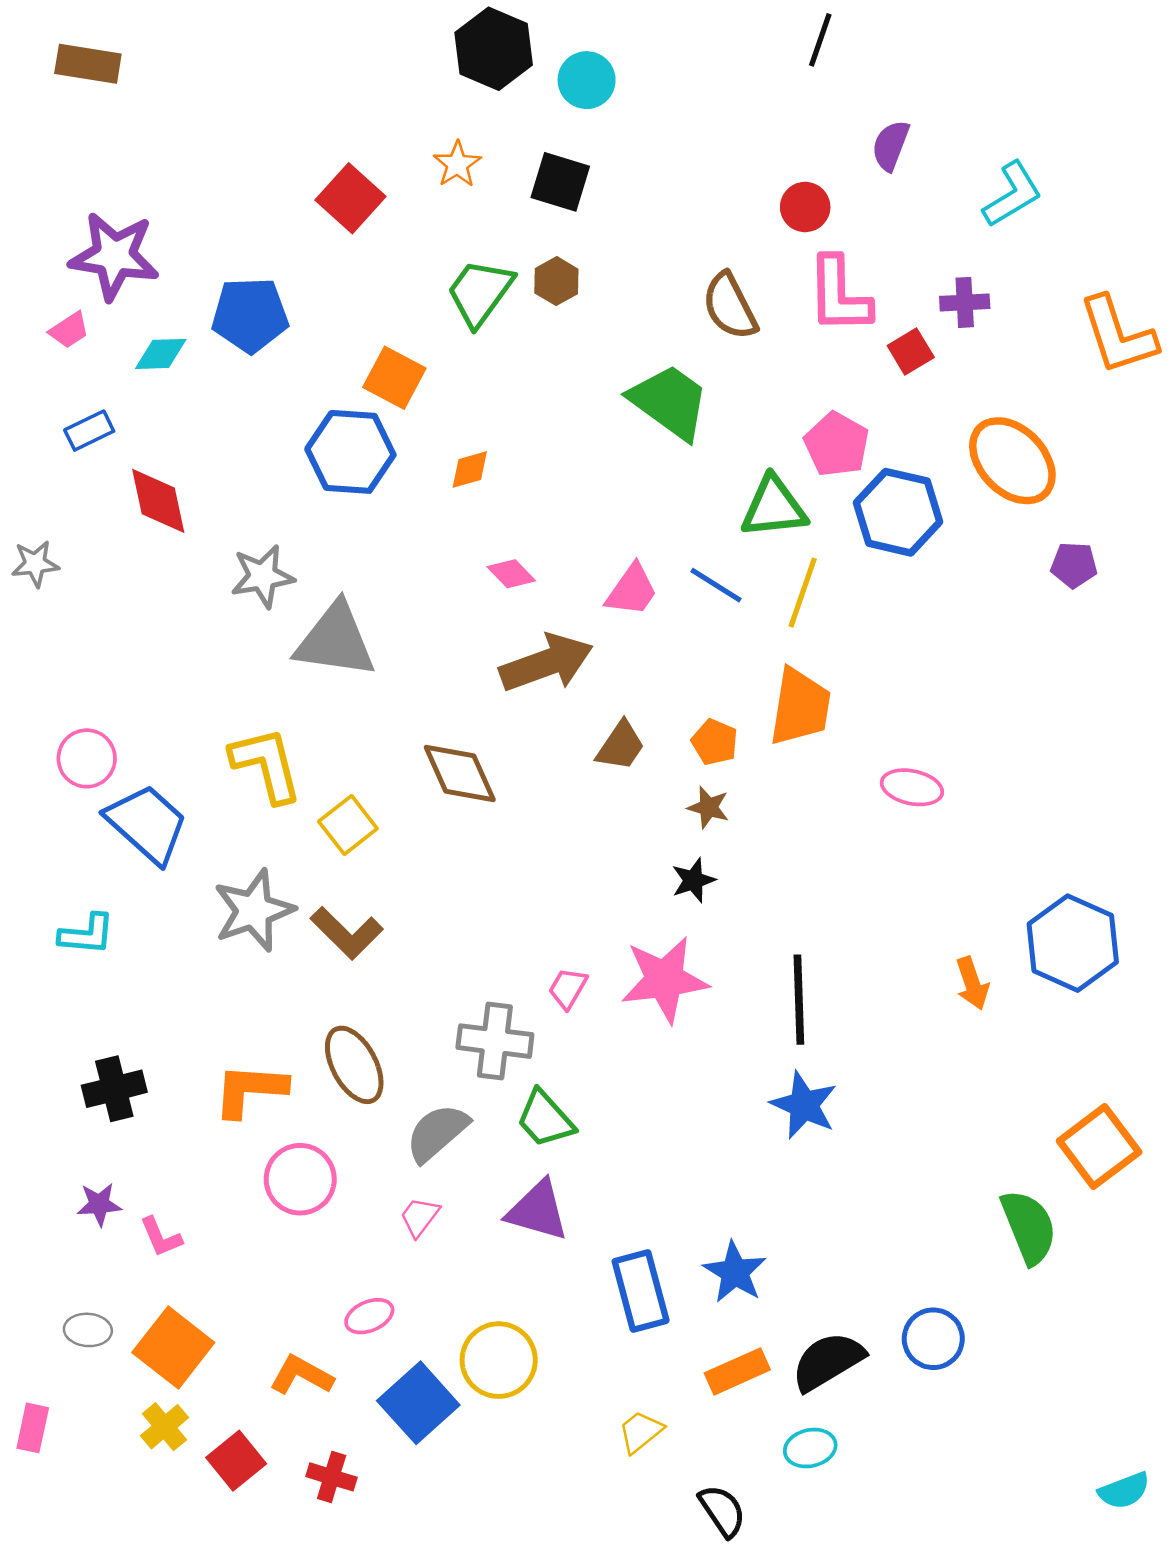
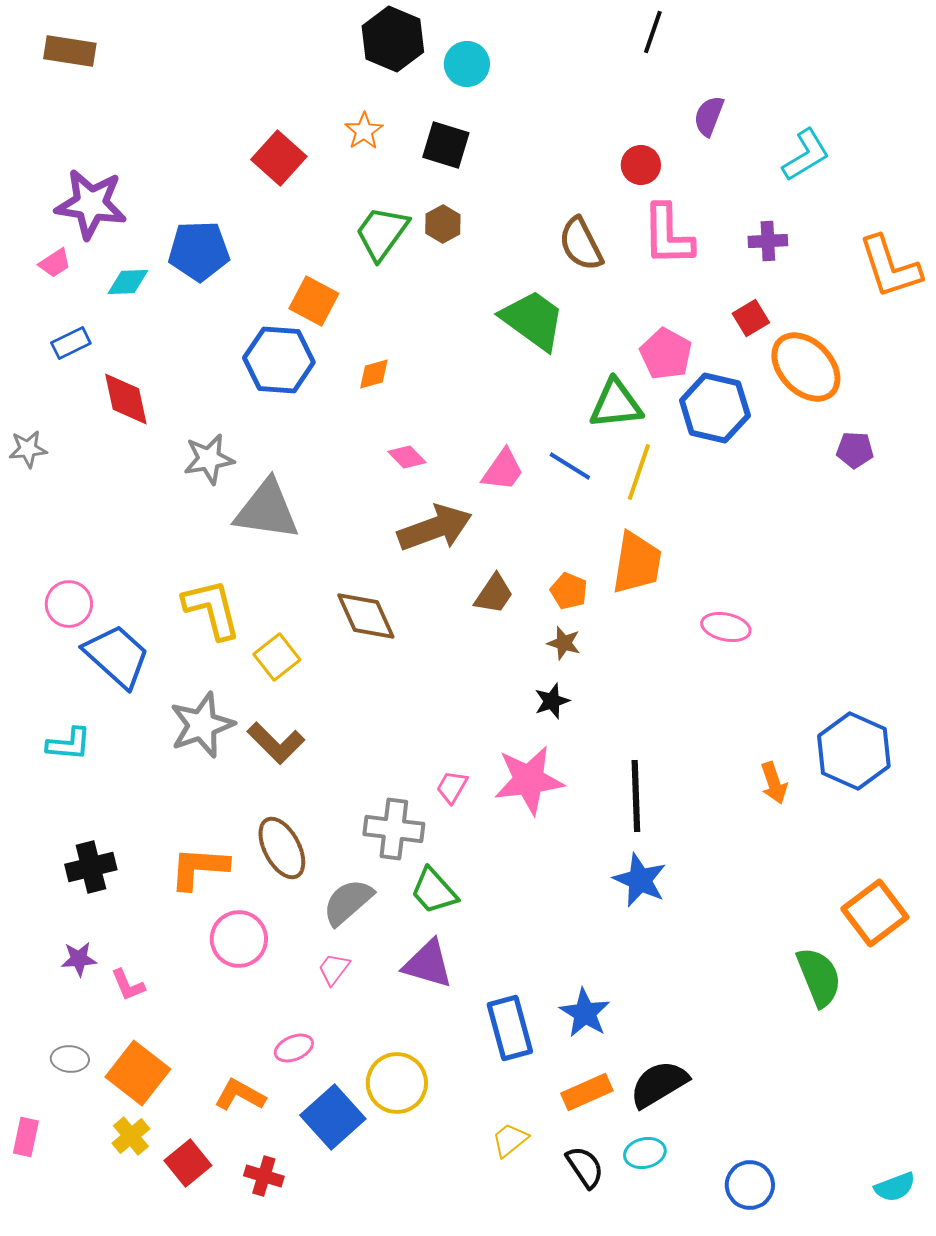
red square: (911, 351) -> (751, 318), moved
blue circle: (933, 1339) -> (750, 1185), moved
black semicircle: (722, 1511) -> (585, 1167), moved

